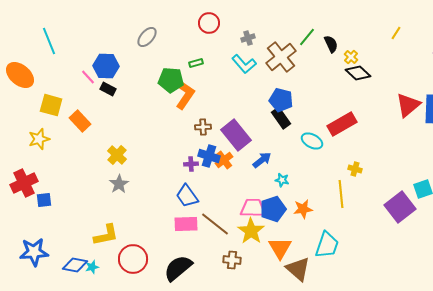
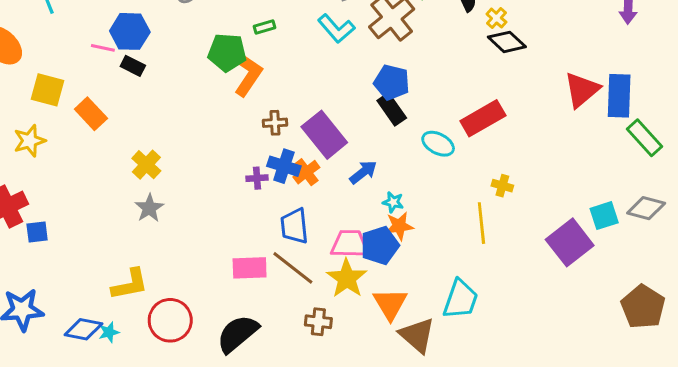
pink line: (88, 77) -> (103, 48), turned -35
blue trapezoid: (187, 196) -> (294, 226), moved, turned 30
orange star: (303, 209) -> (399, 226), moved

